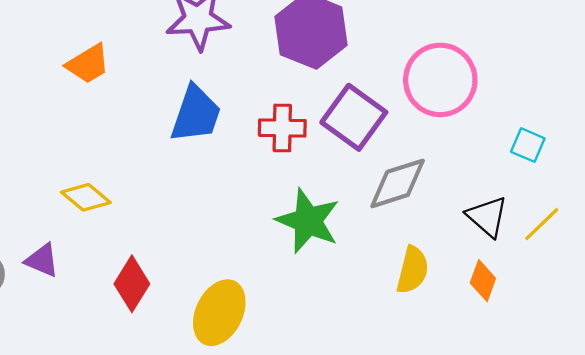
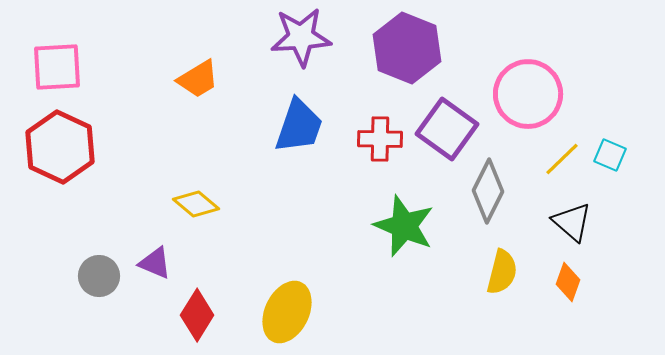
gray diamond: (398, 183) -> (488, 191), turned -46
yellow line: (542, 224) -> (562, 159), moved
red diamond: (132, 284) -> (197, 315), moved
yellow ellipse: (219, 313) -> (287, 312), moved

